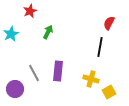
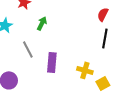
black line: (100, 47) -> (105, 38), moved
gray line: (34, 73) -> (28, 49), moved

